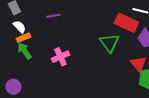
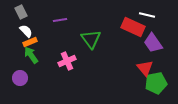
green triangle: (109, 43) -> (91, 39), moved
purple circle: (13, 87) -> (20, 78), moved

